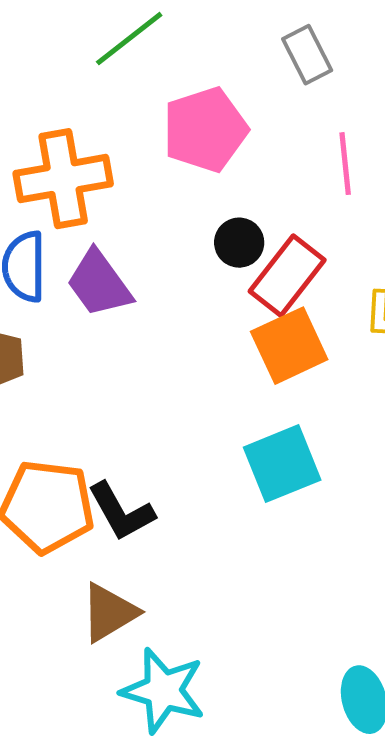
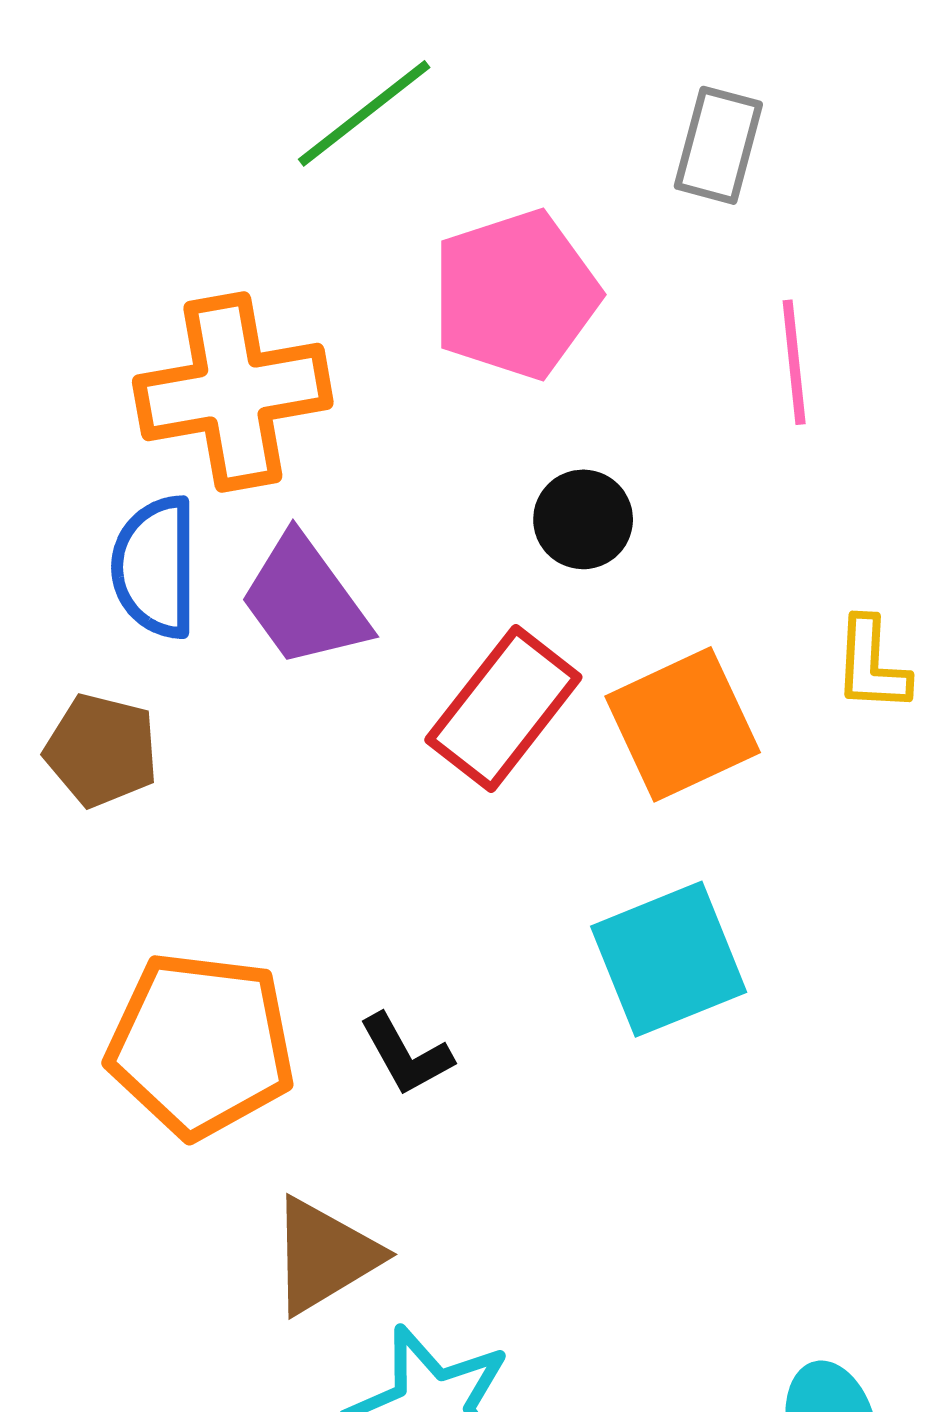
gray rectangle: (307, 55) -> (718, 145), turned 42
red rectangle: (287, 276) -> (503, 708), moved
black L-shape: (121, 512) -> (406, 1055), moved, size x0.7

